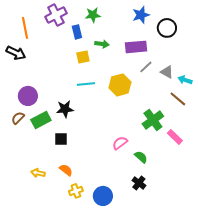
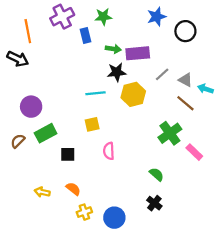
purple rectangle: (136, 47) -> (138, 53), moved
yellow square: (83, 57) -> (92, 124), moved
brown line: (178, 99) -> (185, 103), moved
black star: (65, 109) -> (117, 72), moved
brown semicircle: (18, 118) -> (18, 141), moved
pink semicircle: (120, 143) -> (109, 151), moved, turned -56

